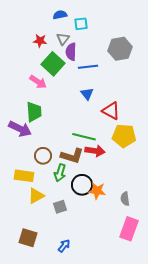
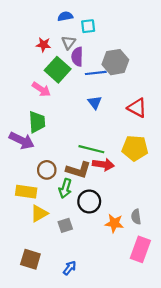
gray hexagon: (120, 49) -> (115, 62), moved
red triangle: (111, 111) -> (137, 108), moved
orange star: (97, 191) -> (114, 223), moved

